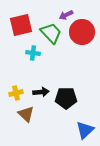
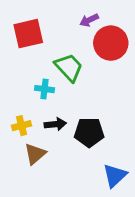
green trapezoid: (51, 33) -> (69, 67), moved
cyan cross: (33, 53) -> (45, 89), moved
brown triangle: (26, 114) -> (35, 154), turned 36

